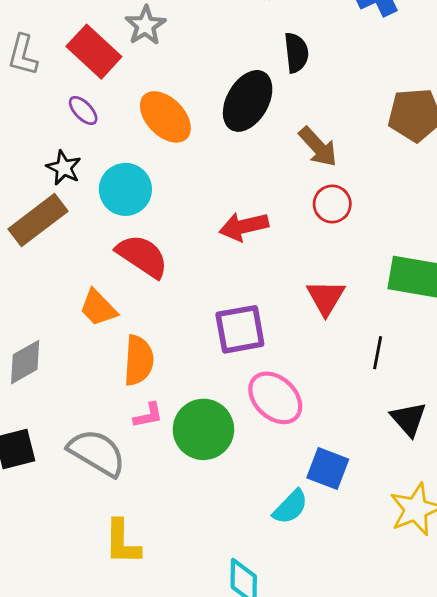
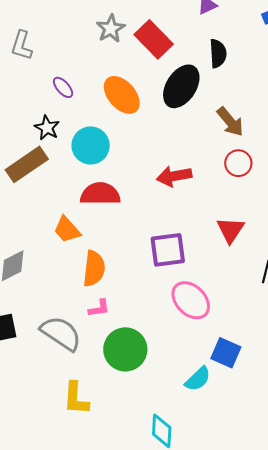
red rectangle: (94, 52) -> (154, 39), moved
red semicircle: (142, 256) -> (100, 194), turned -36
green circle: (203, 429) -> (125, 349), moved

